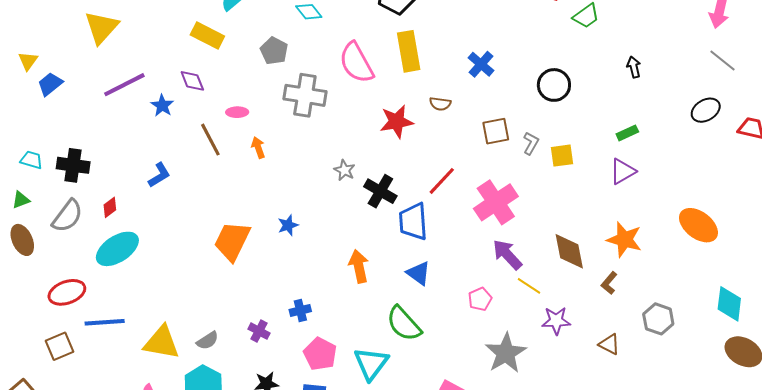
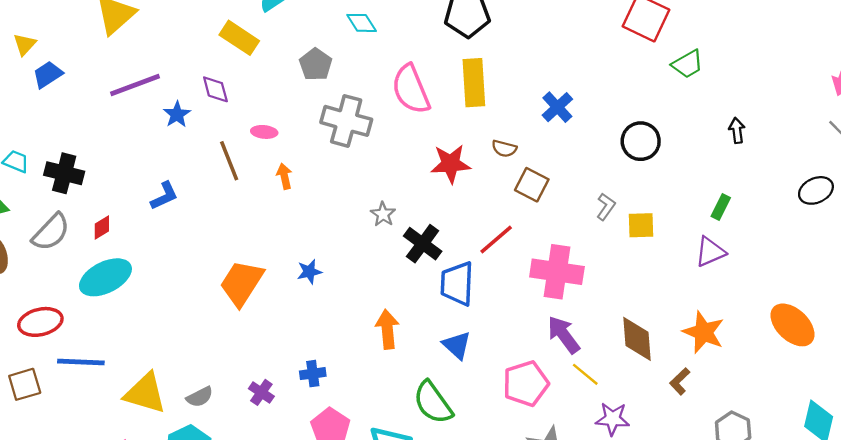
brown square: (496, 131) -> (532, 185), moved, turned 32
green rectangle: (627, 133) -> (721, 207), turned -45
pink cross: (496, 202) -> (557, 272), turned 36
pink pentagon: (480, 299) -> (526, 384), size x1.6

